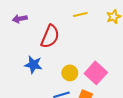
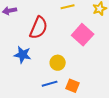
pink square: (96, 73) -> (83, 35), moved

